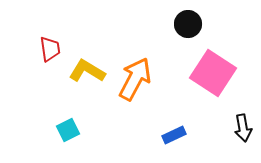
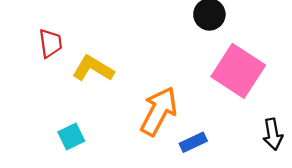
orange arrow: (135, 79) -> (159, 111), moved

